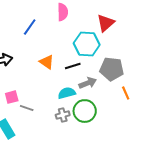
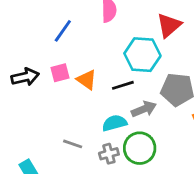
pink square: (12, 97) -> (60, 73), moved
gray line: (27, 108) -> (73, 144), moved

